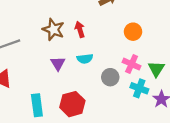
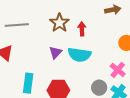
cyan semicircle: (85, 59) -> (79, 55), size x1.6
gray circle: (110, 77) -> (99, 88), moved

